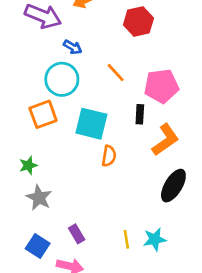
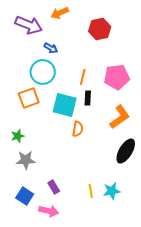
orange line: (116, 73) -> (83, 77), moved, turned 56
black rectangle: (140, 114) -> (88, 98), moved
gray star: (39, 198) -> (26, 160), turned -30

